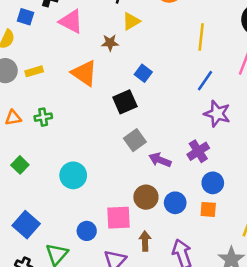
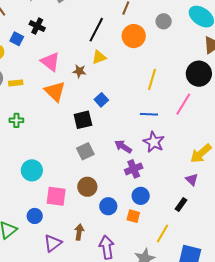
pink triangle: (71, 21) -> (50, 62), moved
blue line: (205, 81) -> (149, 114), turned 48
purple arrow: (160, 160) -> (123, 147), moved
brown circle: (146, 197) -> (87, 187), moved
pink square: (118, 218) -> (56, 196), moved

